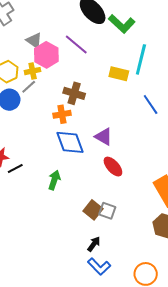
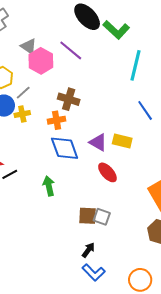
yellow cross: (33, 71) -> (22, 114), moved
yellow rectangle: (119, 74) -> (122, 141), moved
green arrow: (54, 180) -> (49, 186), turned -30
brown square: (93, 210) -> (87, 216), turned -36

